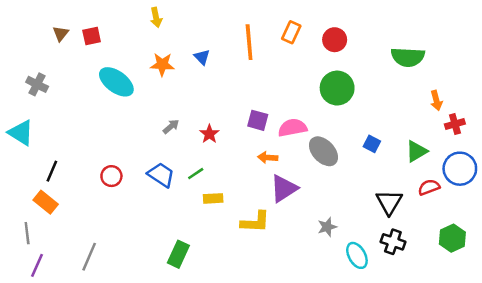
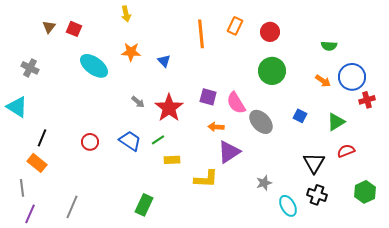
red square: (92, 36) -> (74, 29), turned 35
blue triangle: (202, 57) -> (164, 61), moved
green semicircle: (408, 57) -> (329, 46), size x0.6
orange arrow: (436, 100) -> (323, 81), moved, turned -42
gray arrow: (171, 126) -> (138, 102), turned 80
pink semicircle: (292, 128) -> (236, 103), turned -110
red star: (209, 134) -> (169, 108), size x1.8
blue circle: (460, 169) -> (352, 77), moved

